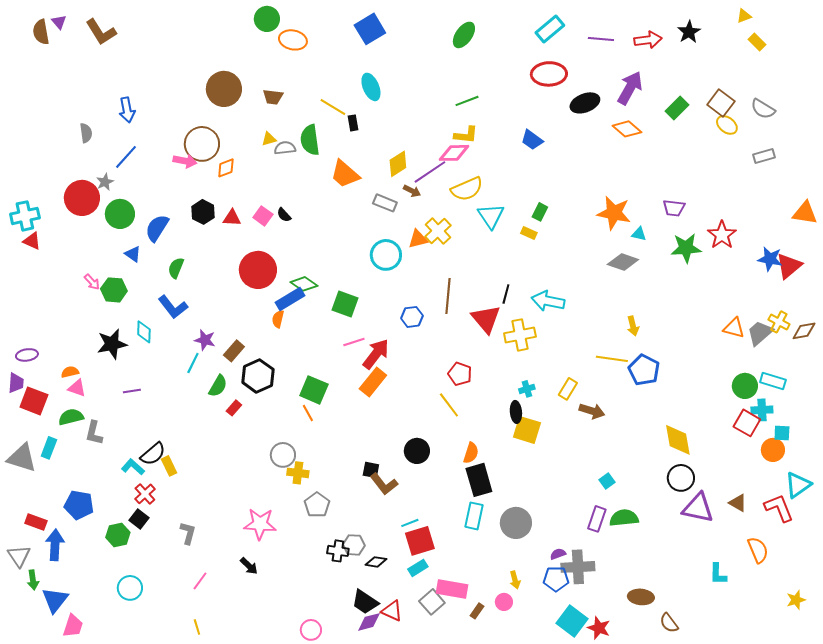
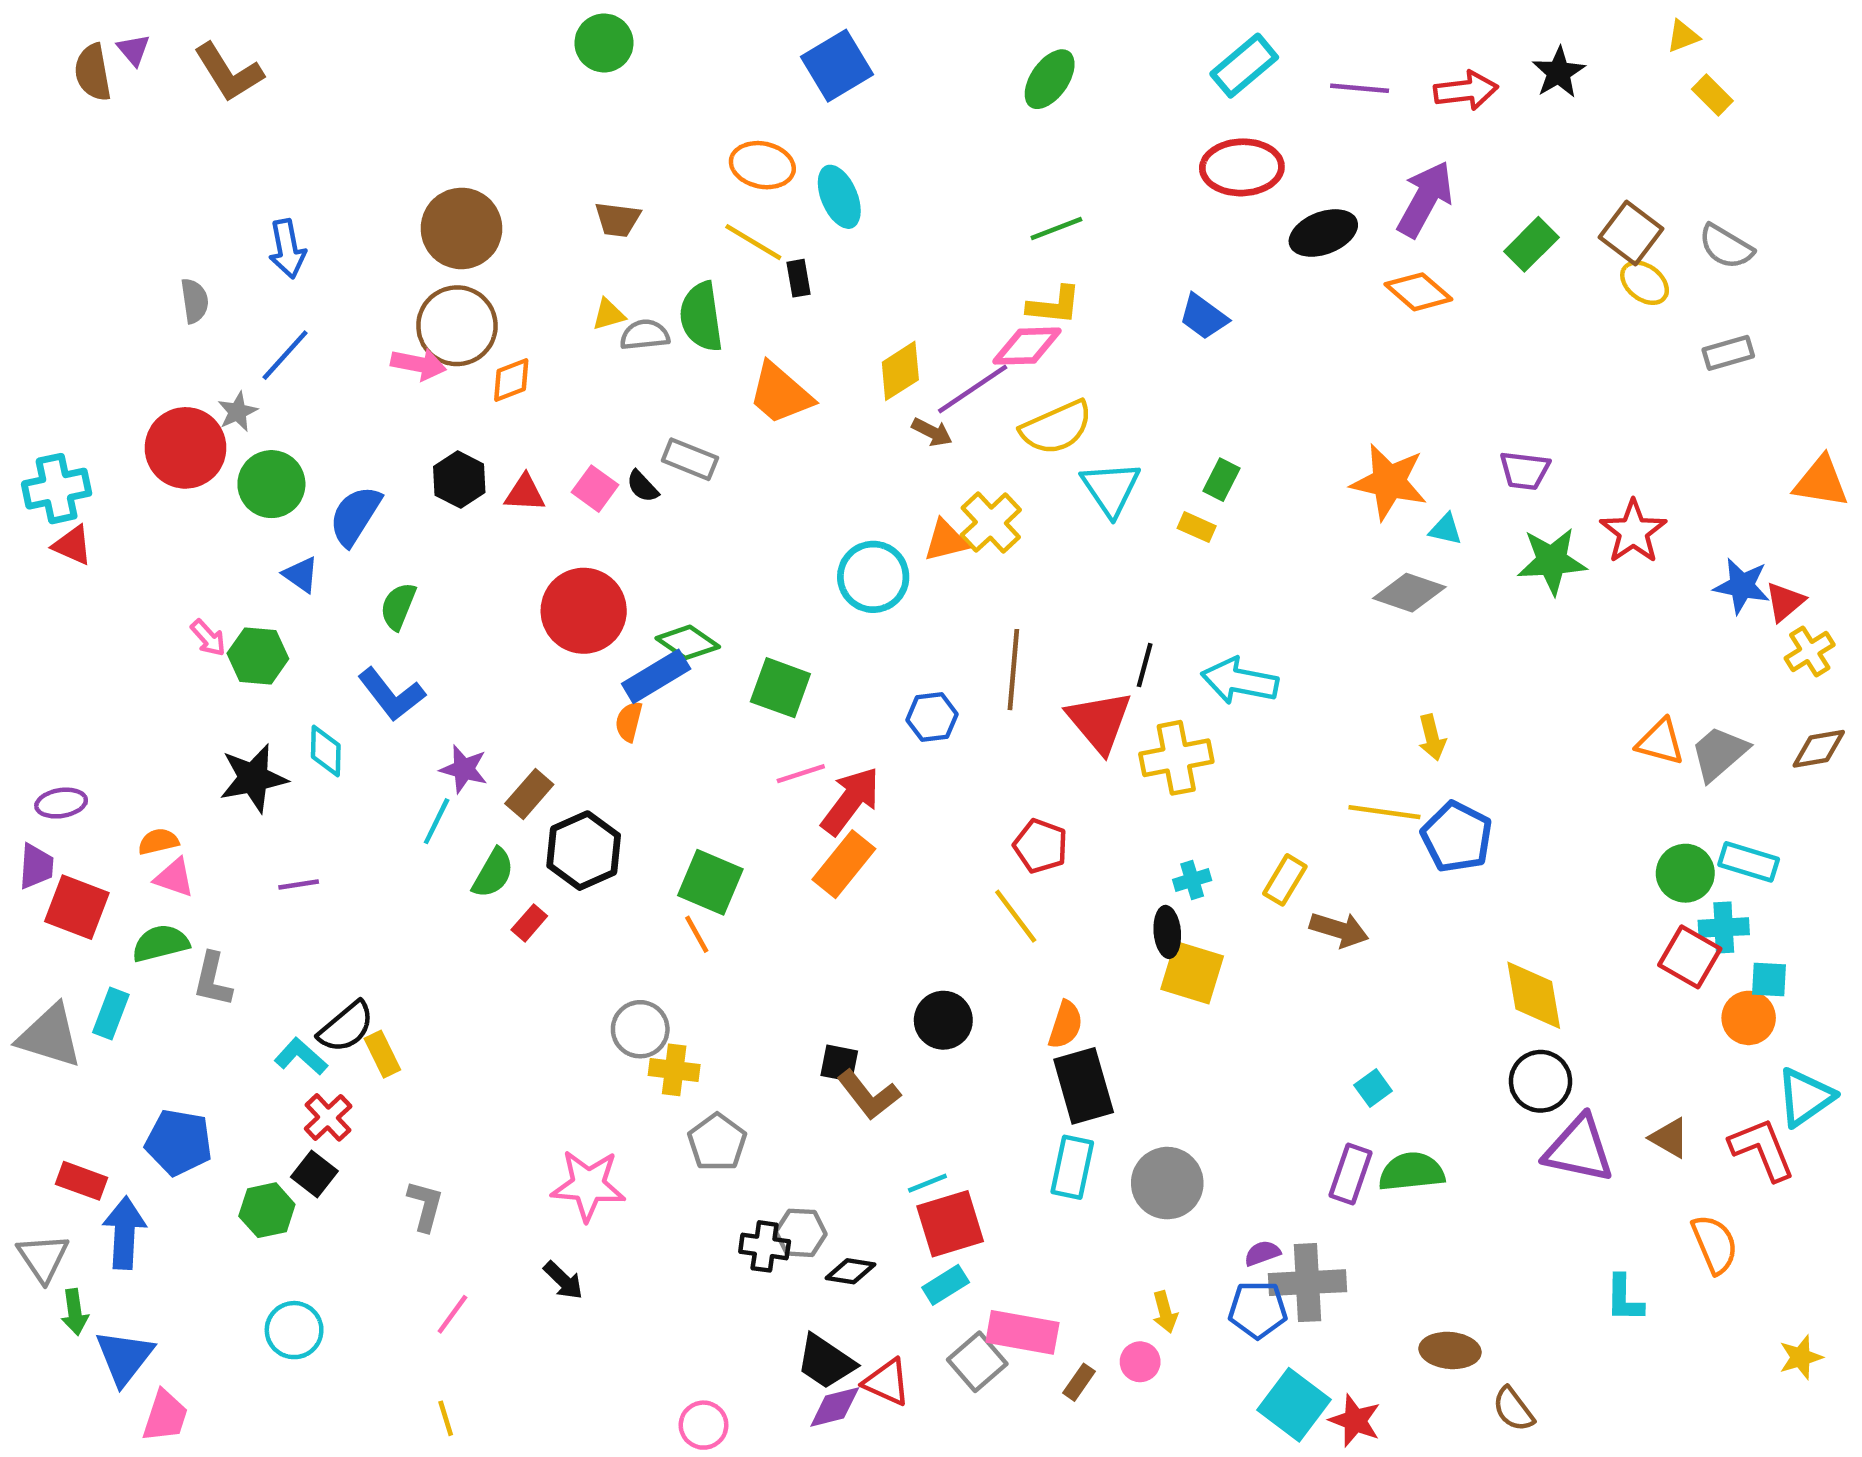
orange ellipse: (293, 40) -> (762, 165), moved
brown circle: (224, 89) -> (461, 228), moved
gray rectangle: (385, 203) -> (690, 459), moved
red triangle: (789, 266) -> (1785, 602), size x0.7
yellow cross: (779, 322) -> (1810, 651), moved, turned 30

